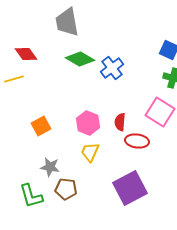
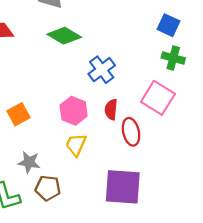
blue cross: (112, 68) -> (102, 70), moved
red ellipse: (137, 141) -> (131, 132), turned 70
purple square: (130, 188) -> (123, 187), turned 32

